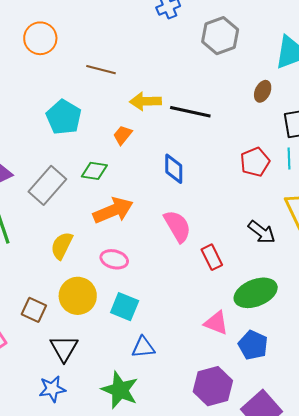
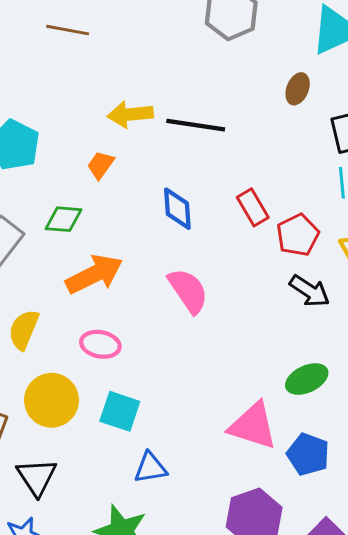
brown line: (101, 70) -> (68, 30), moved
red pentagon: (255, 162) -> (298, 235), moved
red rectangle: (212, 257) -> (253, 207), moved
green ellipse: (256, 293) -> (307, 379), size x0.7
pink triangle: (216, 323) -> (253, 426), size x1.4

